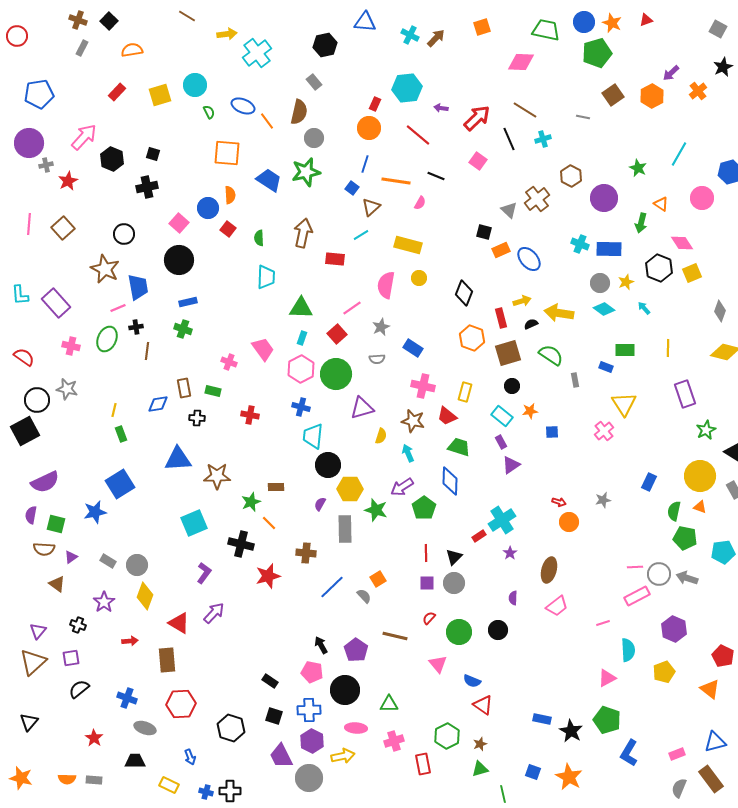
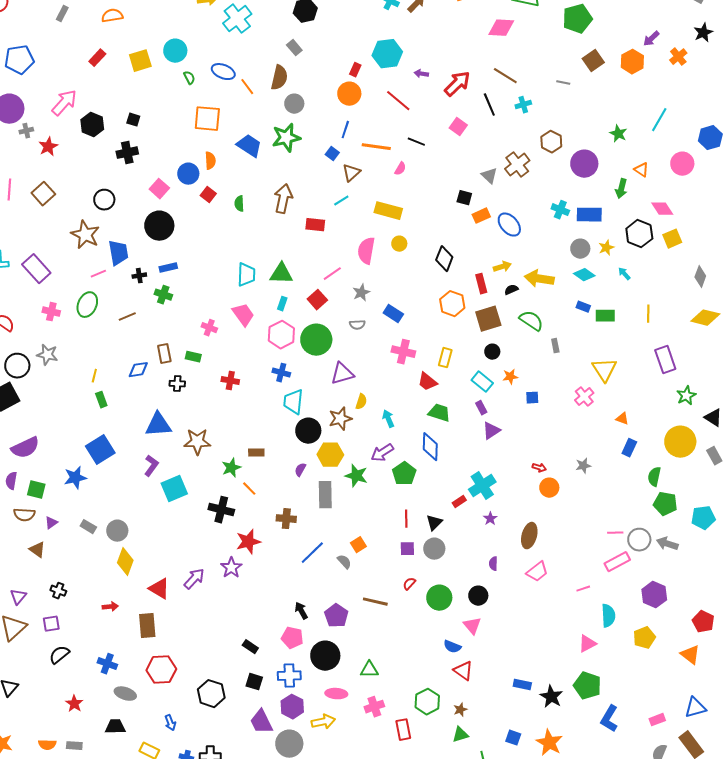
cyan trapezoid: (266, 277) -> (246, 275), moved
black cross: (136, 327) -> (139, 276), moved
brown line: (147, 351) -> (127, 317), turned 60
blue rectangle: (606, 367) -> (583, 307), moved
brown star: (413, 421) -> (340, 419), moved, turned -30
orange triangle: (700, 507) -> (622, 419), moved
purple L-shape: (204, 573) -> (151, 466), moved
purple star: (104, 602) -> (231, 568), moved
pink triangle: (438, 664) -> (472, 626), moved

